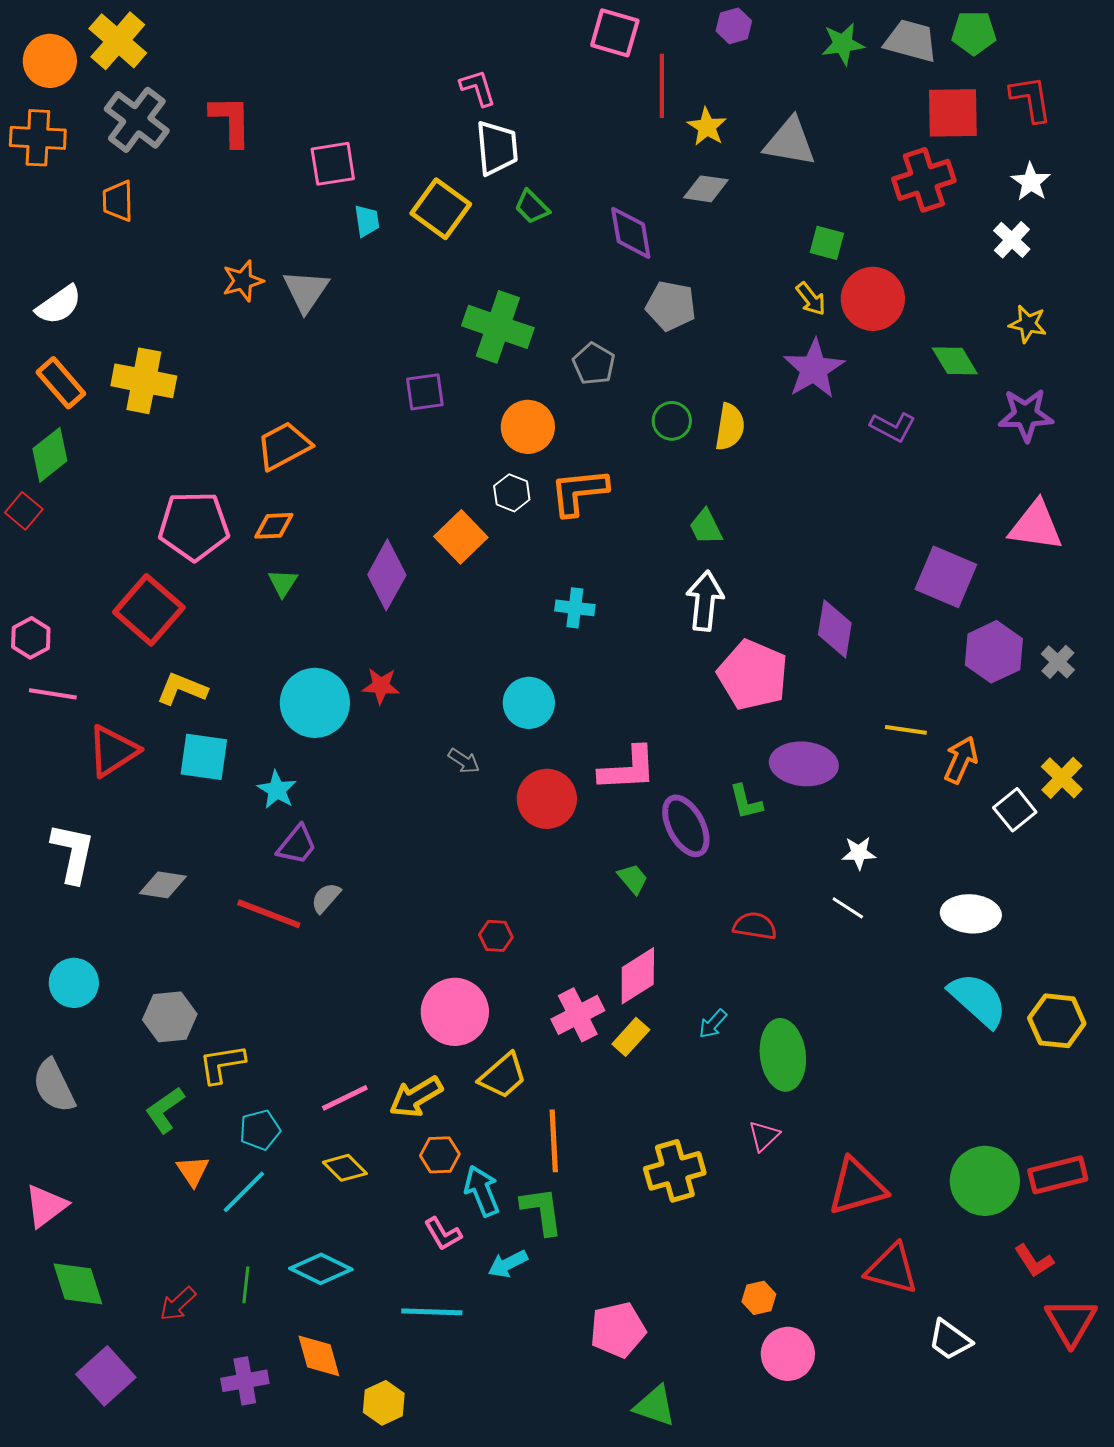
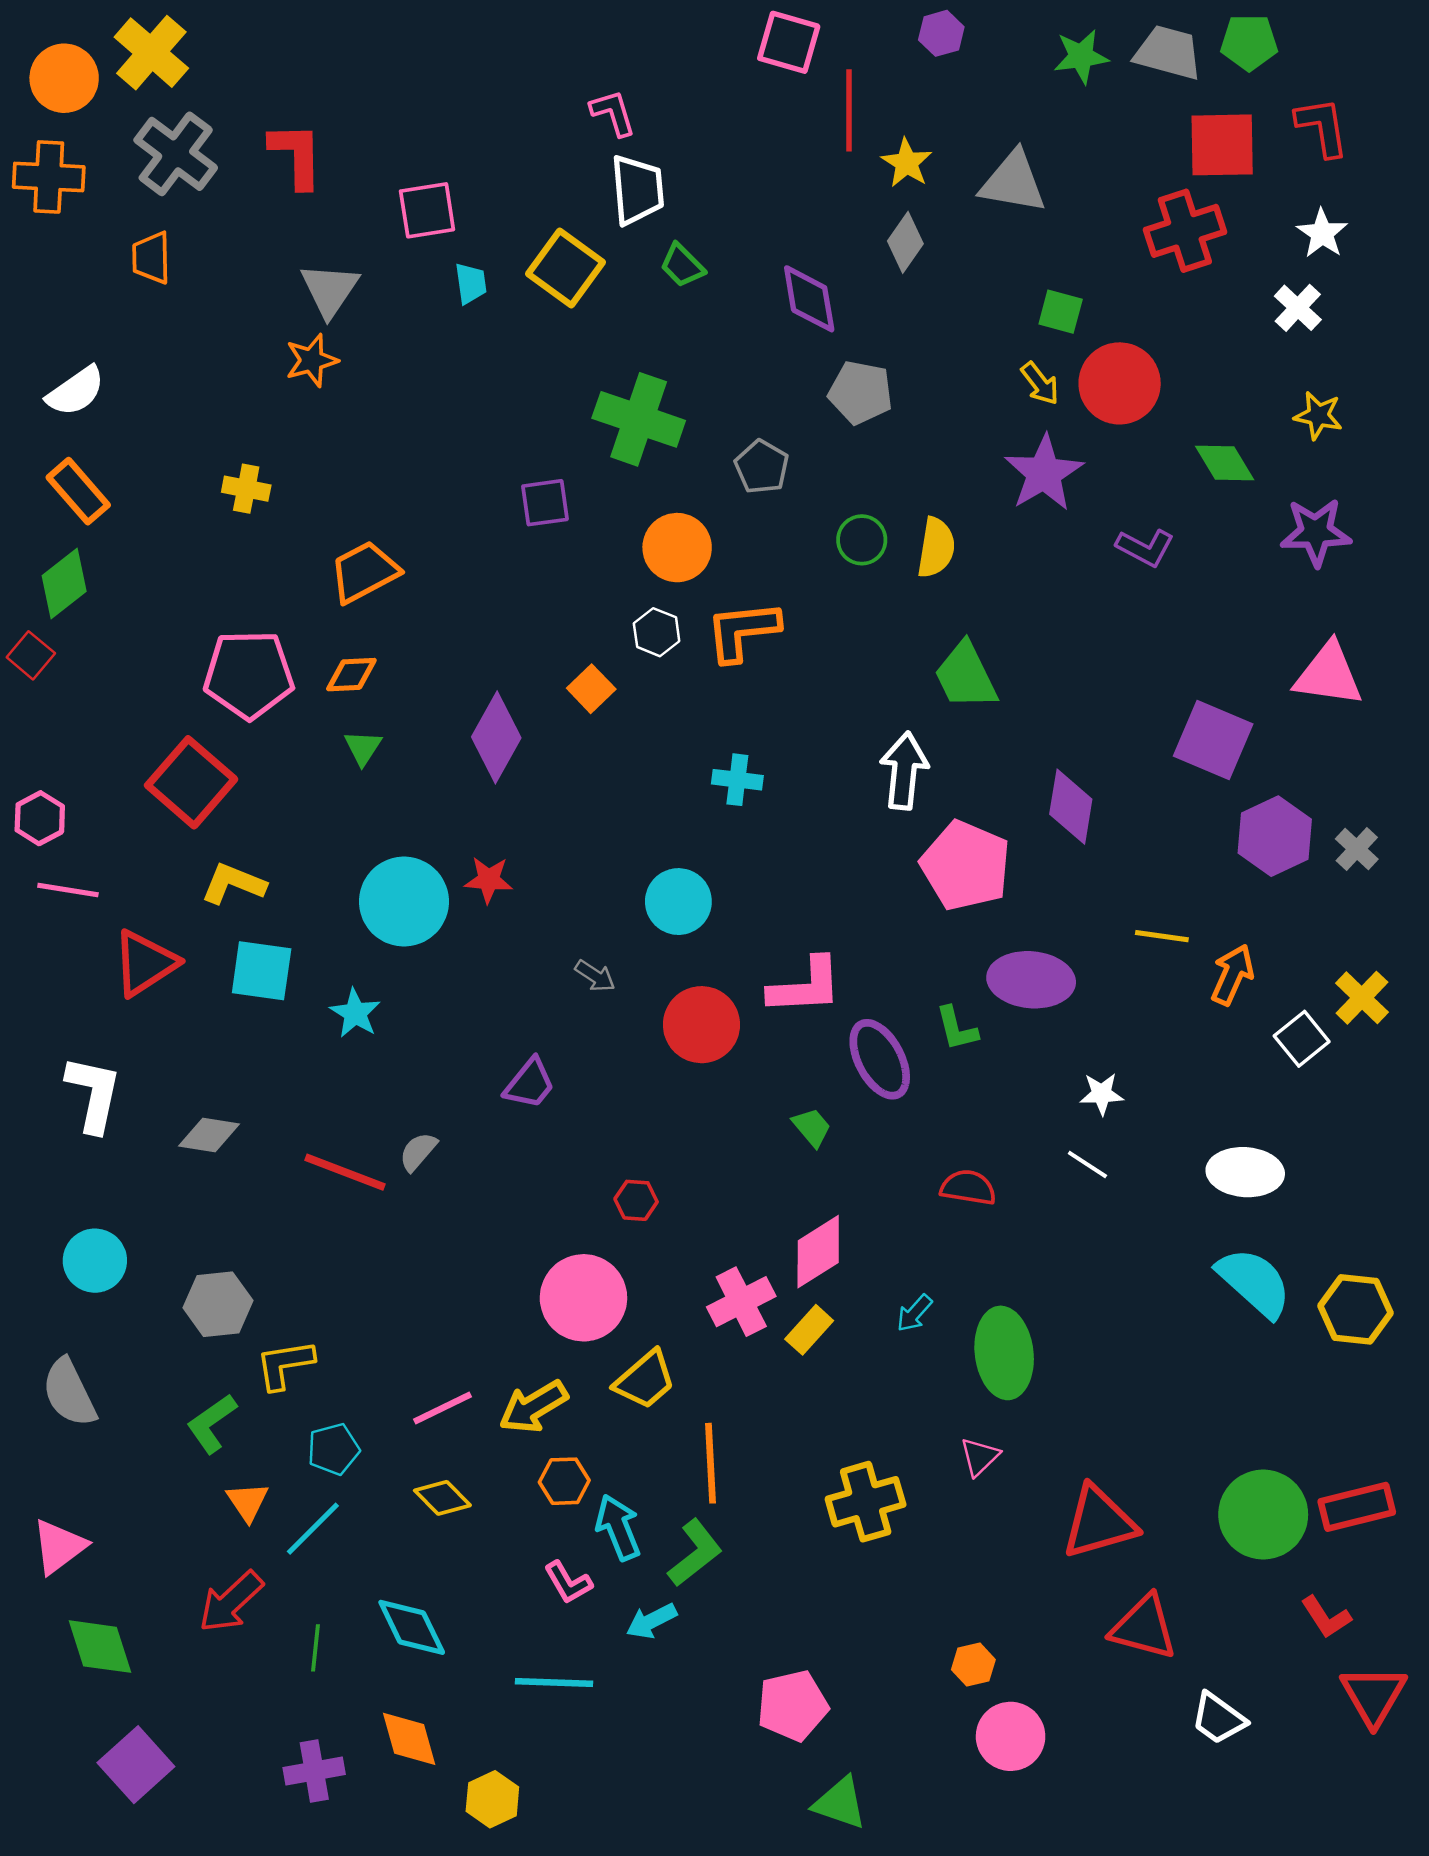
gray diamond: (706, 189) -> (905, 242), turned -63
gray triangle: (306, 291) -> (330, 290), moved
yellow cross: (144, 381) -> (246, 489), moved, size x0.6
green trapezoid: (706, 527) -> (966, 676), moved, size x1.5
orange square: (461, 537) -> (591, 689), size x0.7
purple trapezoid: (297, 845) -> (530, 1084), moved
green L-shape: (542, 1211) -> (695, 1553), turned 60
cyan diamond: (321, 1269) -> (412, 1627), turned 38
red arrow: (178, 1304) -> (231, 1602), moved, size x1.4

